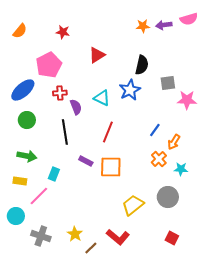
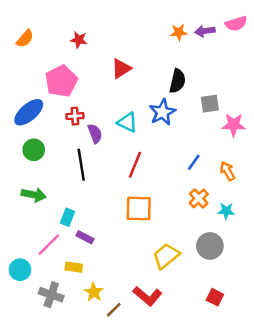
orange arrow: (174, 142) -> (227, 171), moved, turned 119
purple rectangle: (86, 161) -> (85, 237), moved
yellow rectangle: (20, 181) -> (74, 267), moved

